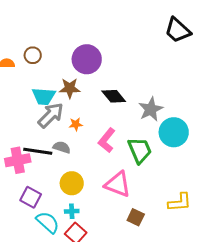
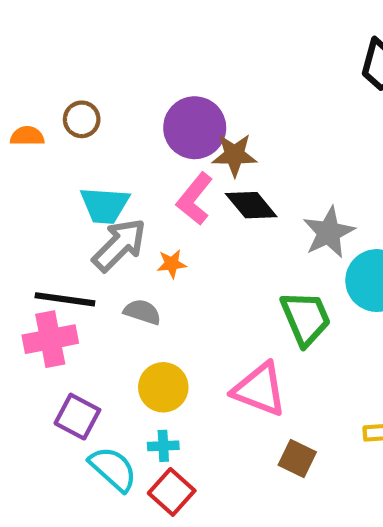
brown star: (70, 88) -> (234, 155), moved
pink L-shape: (107, 140) -> (195, 199), moved
black line: (38, 151) -> (65, 299), moved

